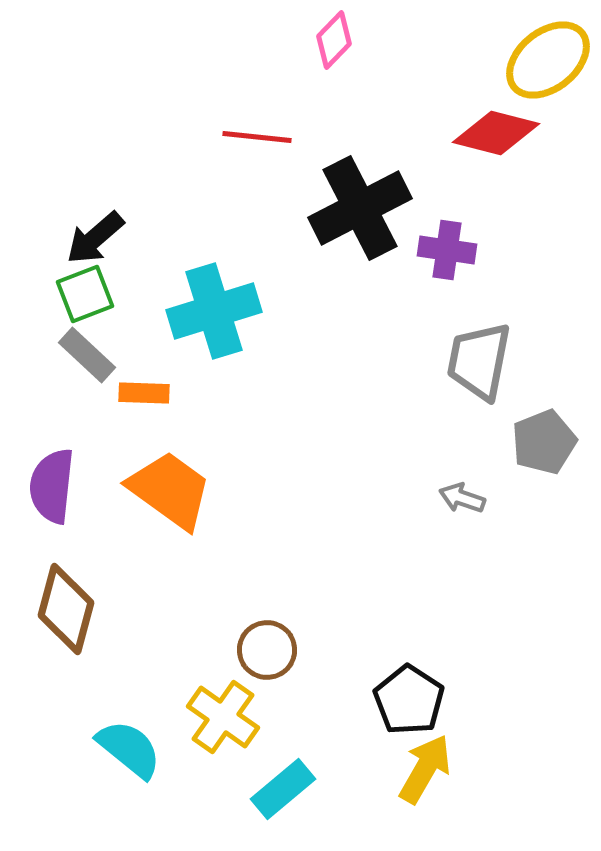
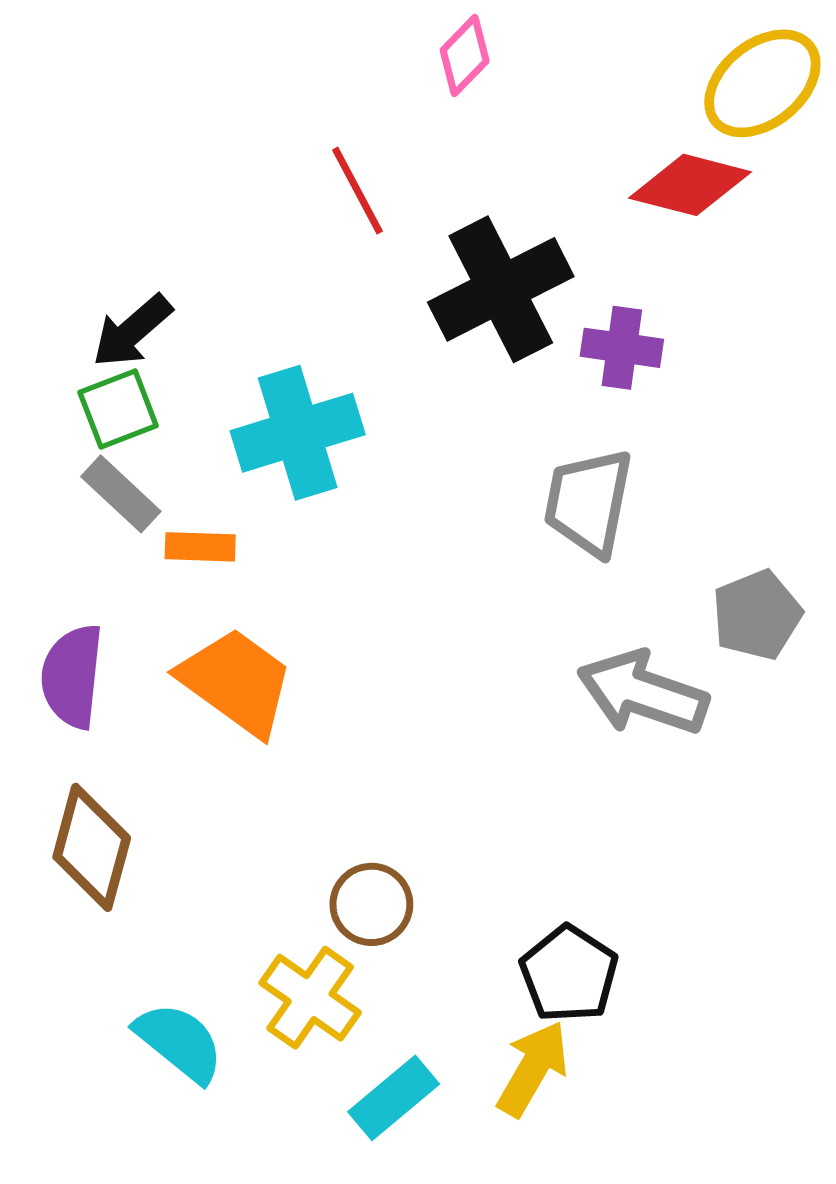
red line: (257, 137) -> (357, 191), turned 56
gray trapezoid: (479, 361) -> (588, 502), moved
gray arrow: (462, 498) -> (643, 693), size x2.0
yellow arrow: (425, 769) -> (533, 1069), moved

